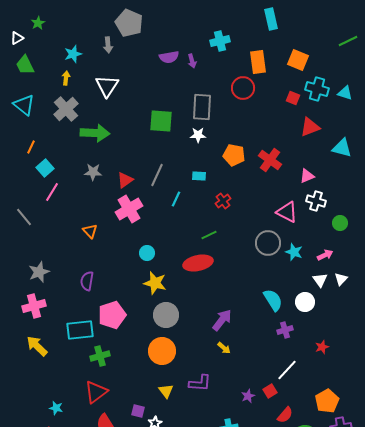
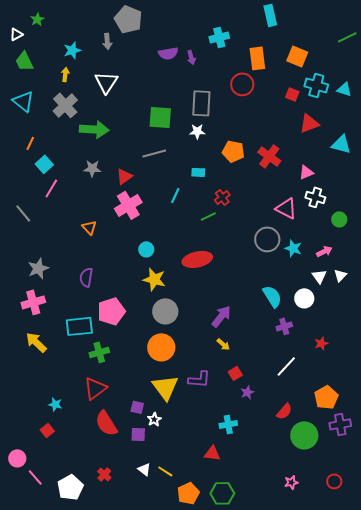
gray line: (157, 175) -> (154, 153), moved, turned 50
green line: (209, 235) -> (208, 216), moved
yellow triangle: (166, 391) -> (165, 387), size x1.8
red square: (270, 391) -> (235, 373), moved

